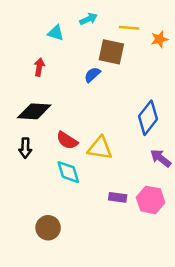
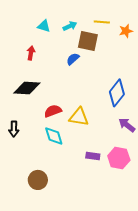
cyan arrow: (89, 19) -> (70, 26), moved
red semicircle: (67, 140) -> (53, 111), turned 126
black arrow: (25, 148) -> (14, 129), moved

